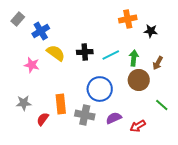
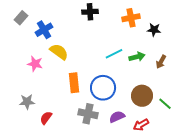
black cross: (85, 52) -> (90, 12), moved
green arrow: (134, 58) -> (137, 57), turned 70
brown circle: (139, 80) -> (142, 96), moved
orange rectangle: (61, 104) -> (74, 83), moved

